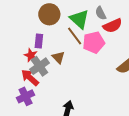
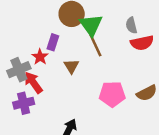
green triangle: (79, 19) -> (91, 25), moved
pink pentagon: (94, 42) -> (112, 94), moved
gray cross: (39, 66) -> (19, 70), moved

